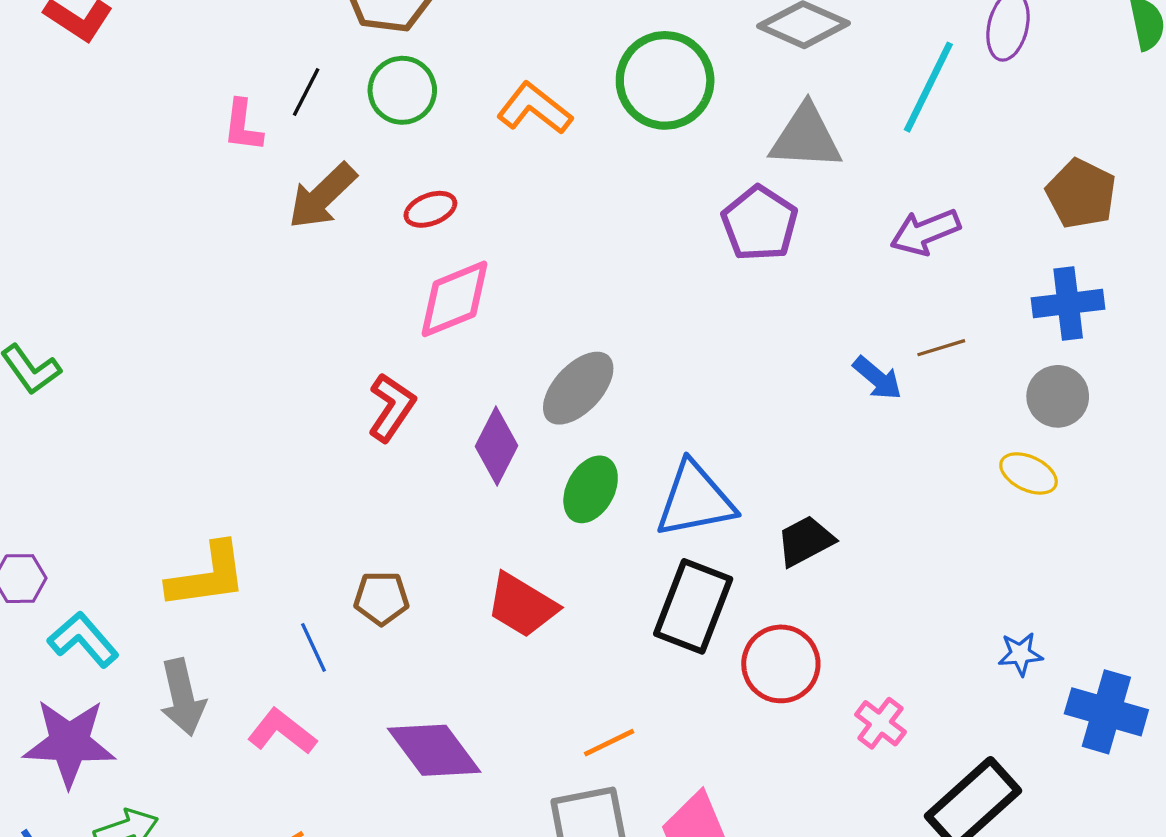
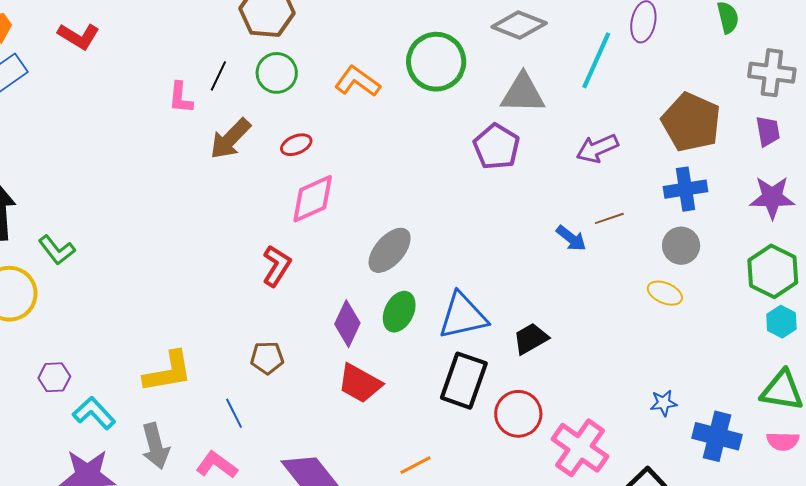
brown pentagon: (1081, 194) -> (691, 122), size x1.4
purple diamond: (496, 446) -> (347, 324), moved
brown pentagon: (381, 598) -> (267, 358), moved
pink cross: (880, 723) -> (580, 448), size x1.8

